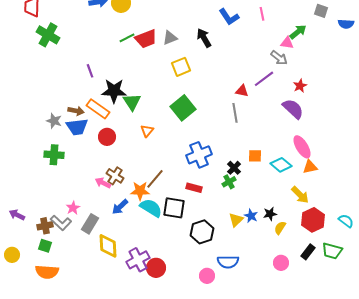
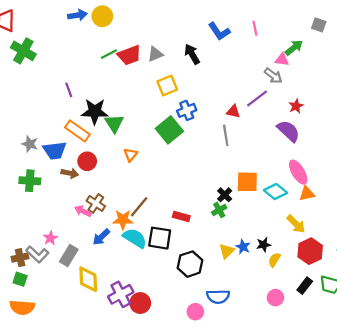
brown arrow: (76, 111) -> (70, 173), moved
blue cross: (199, 155) -> (187, 110), moved, size x0.7
orange square: (255, 156) -> (247, 182), size x1.5

